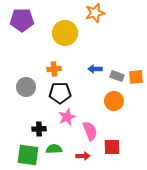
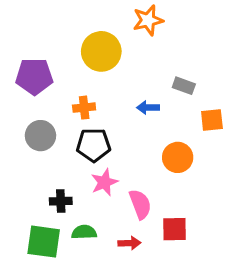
purple pentagon: (22, 20) -> (34, 76), moved
gray rectangle: (117, 76) -> (184, 86), moved

